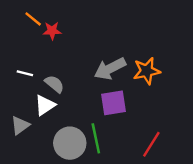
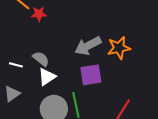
white line: (25, 73) -> (16, 65), moved
white triangle: (45, 105) -> (47, 77), moved

